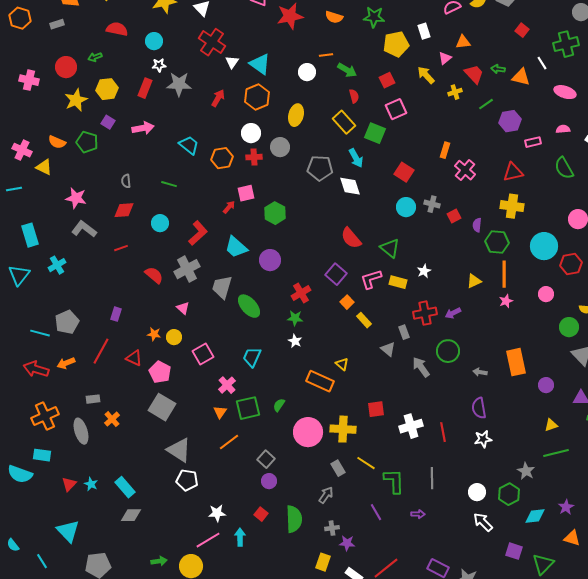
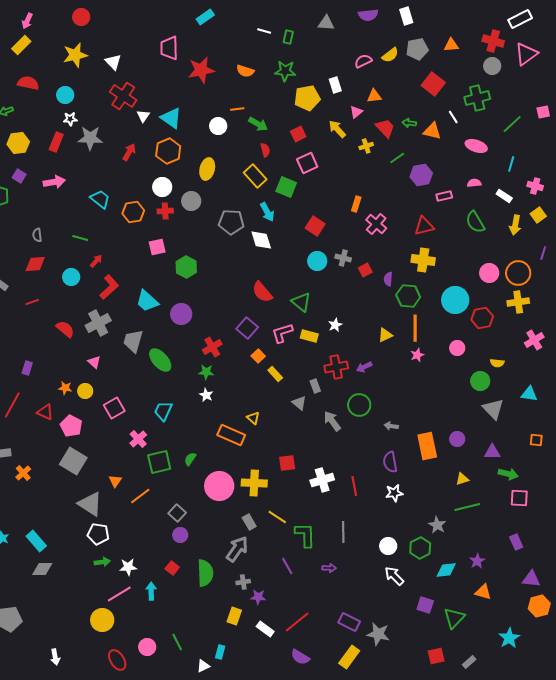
red square: (522, 30) -> (433, 84), size x1.6
red arrow: (229, 207) -> (96, 261), moved
orange rectangle: (516, 362) -> (427, 446), moved
orange triangle: (220, 412) -> (115, 481), moved
gray arrow: (326, 495) -> (237, 549), size x1.5
green arrow: (159, 561) -> (102, 562), moved

